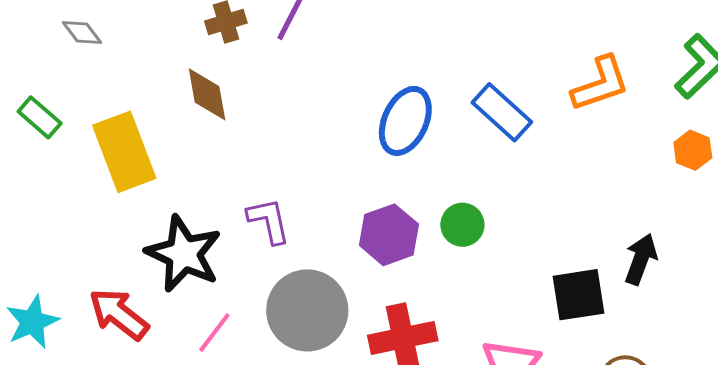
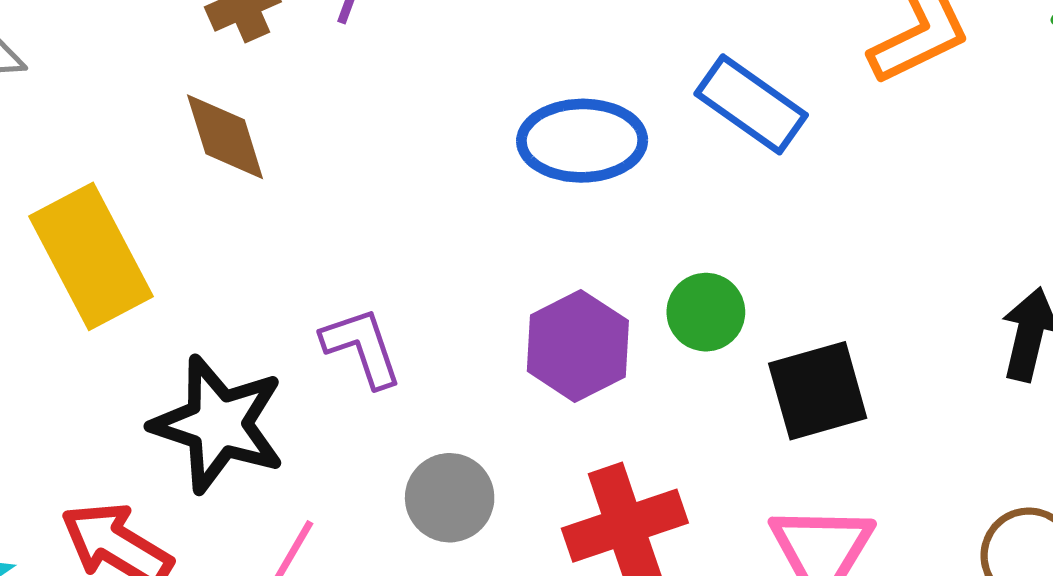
blue ellipse: (405, 121) -> (582, 141), turned 72
black square: (579, 295) -> (818, 391), moved
gray circle: (307, 310) -> (450, 498), size x0.6

